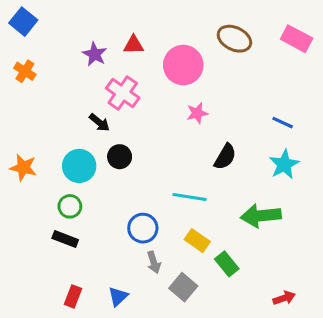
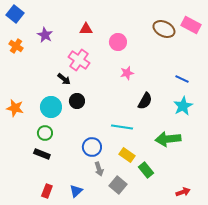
brown ellipse: (234, 39) -> (164, 29), moved
purple star: (95, 54) -> (45, 35), moved
pink circle: (183, 65) -> (118, 42), size x0.7

